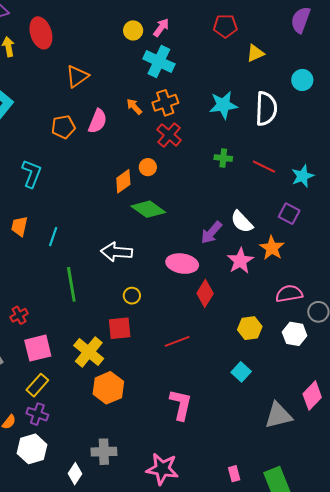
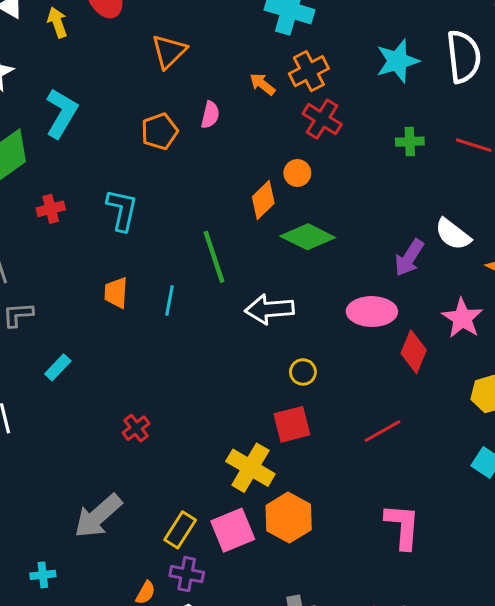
pink semicircle: (98, 121) -> (210, 115), size x0.7
pink star: (240, 261) -> (462, 318), moved
green line: (71, 284) -> (214, 257), moved
pink square: (38, 348) -> (233, 530), moved

